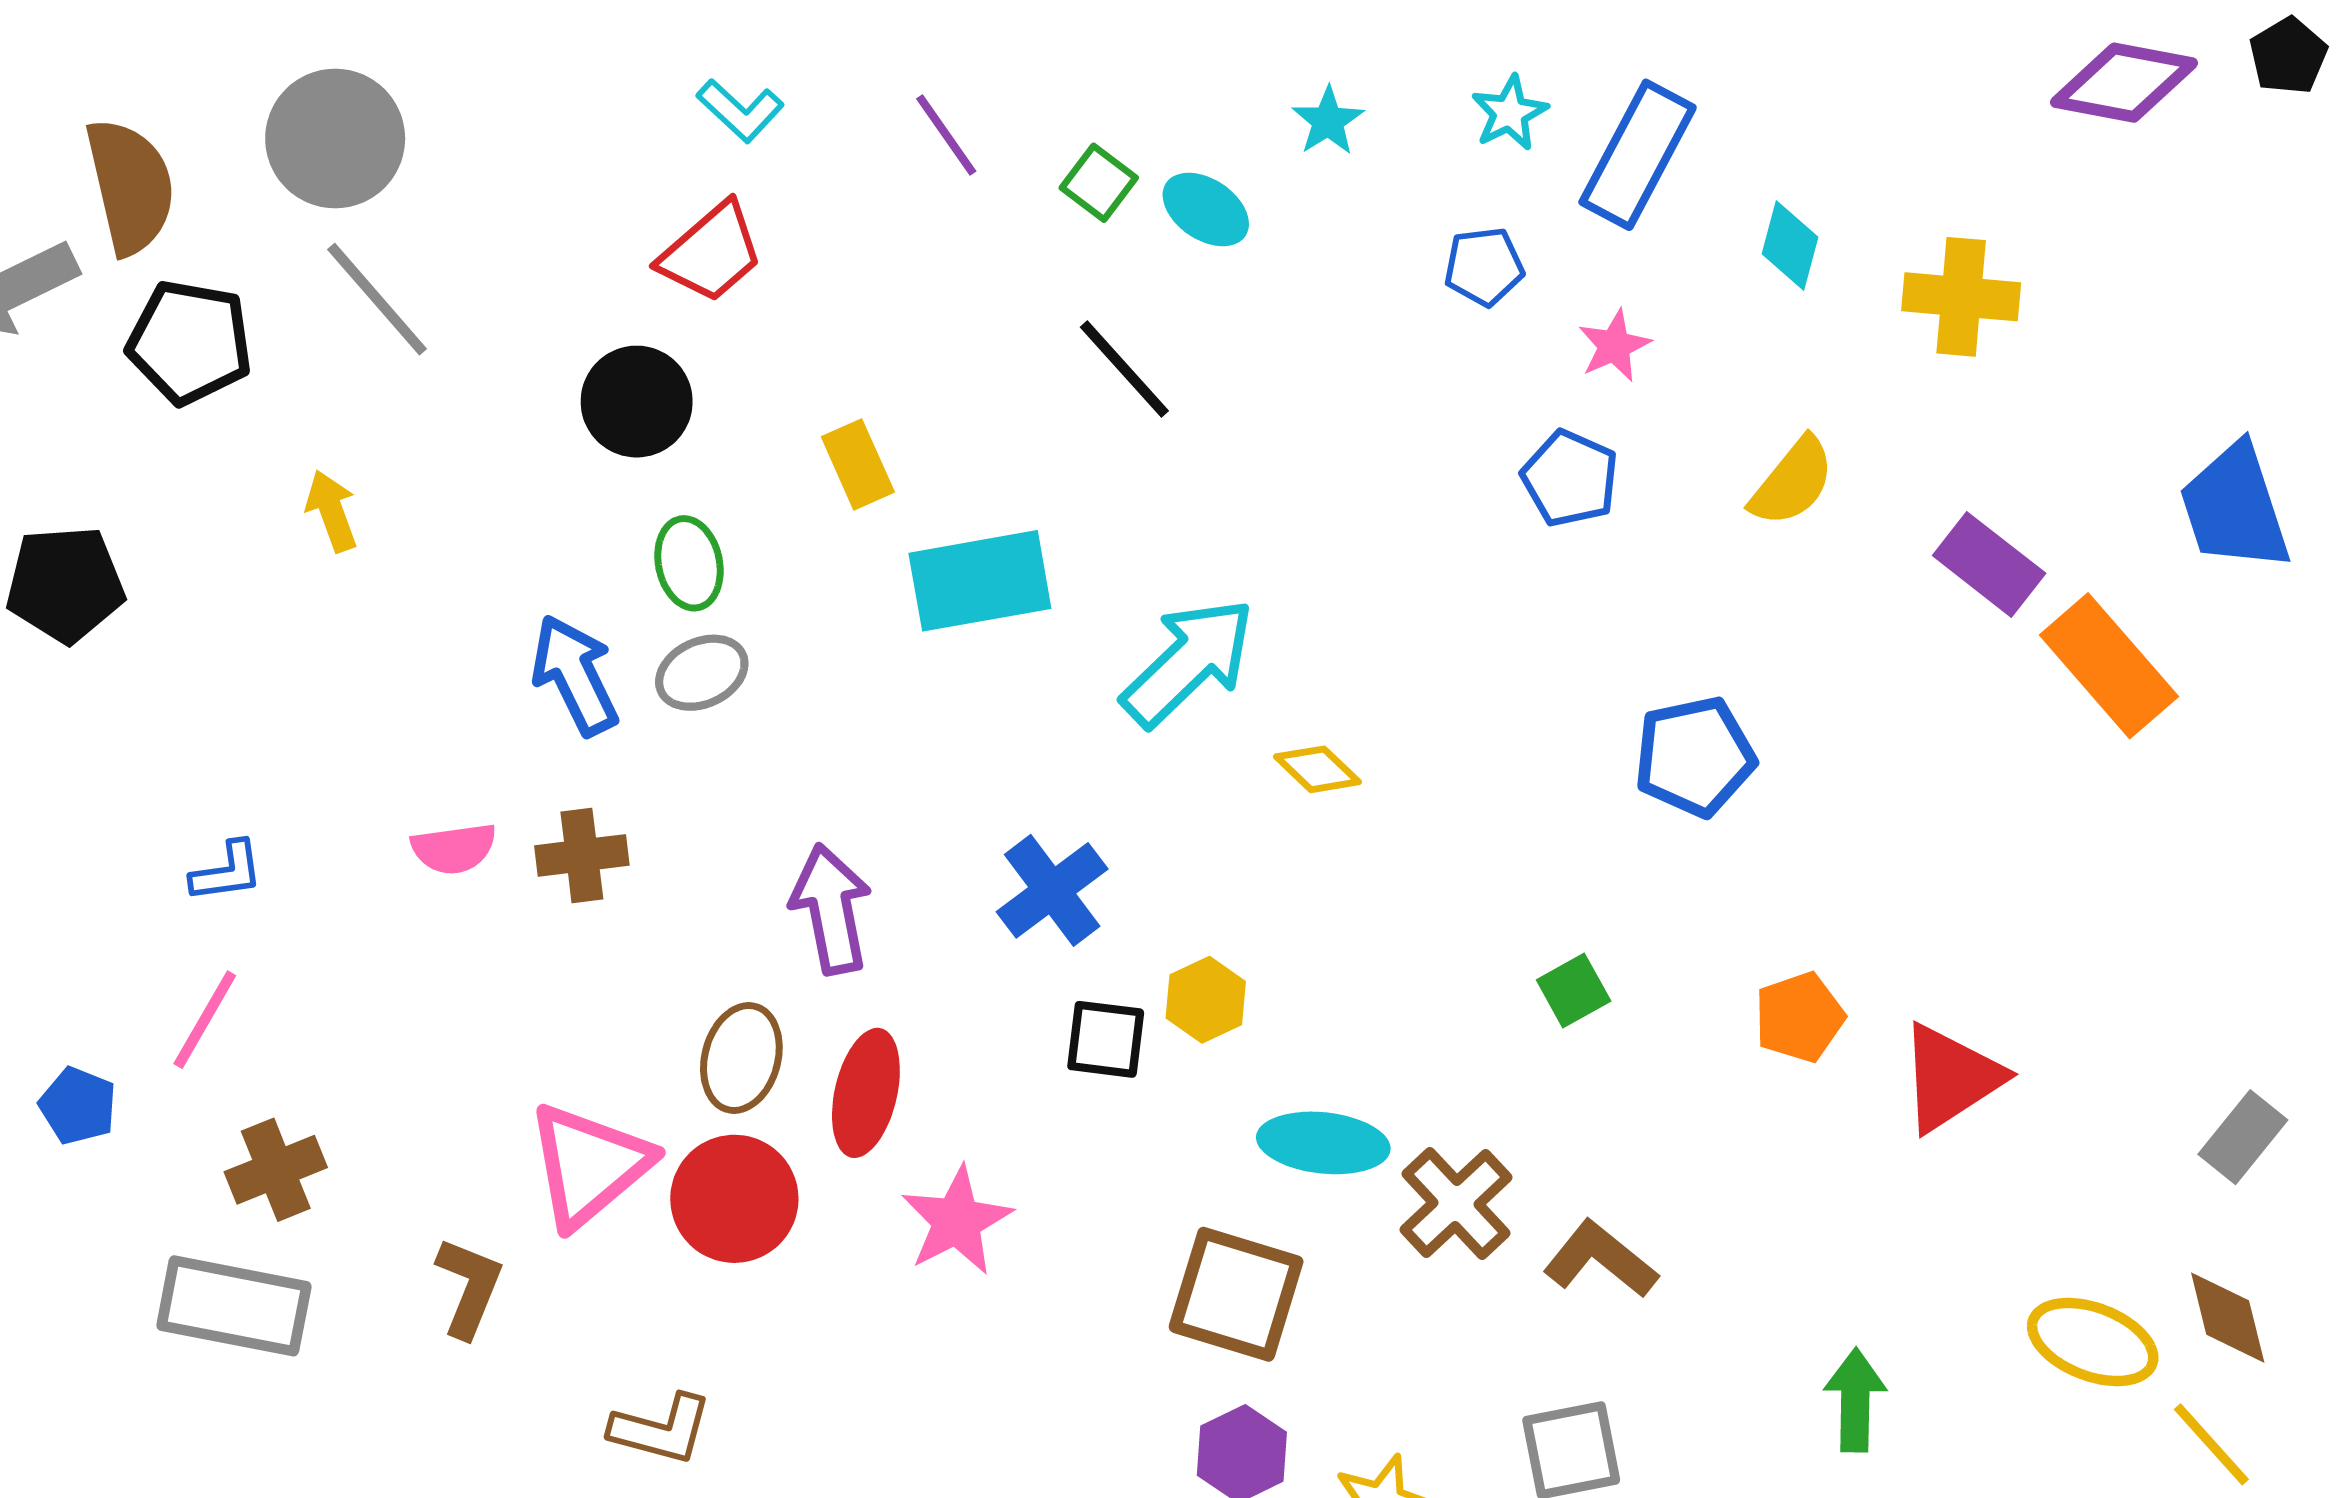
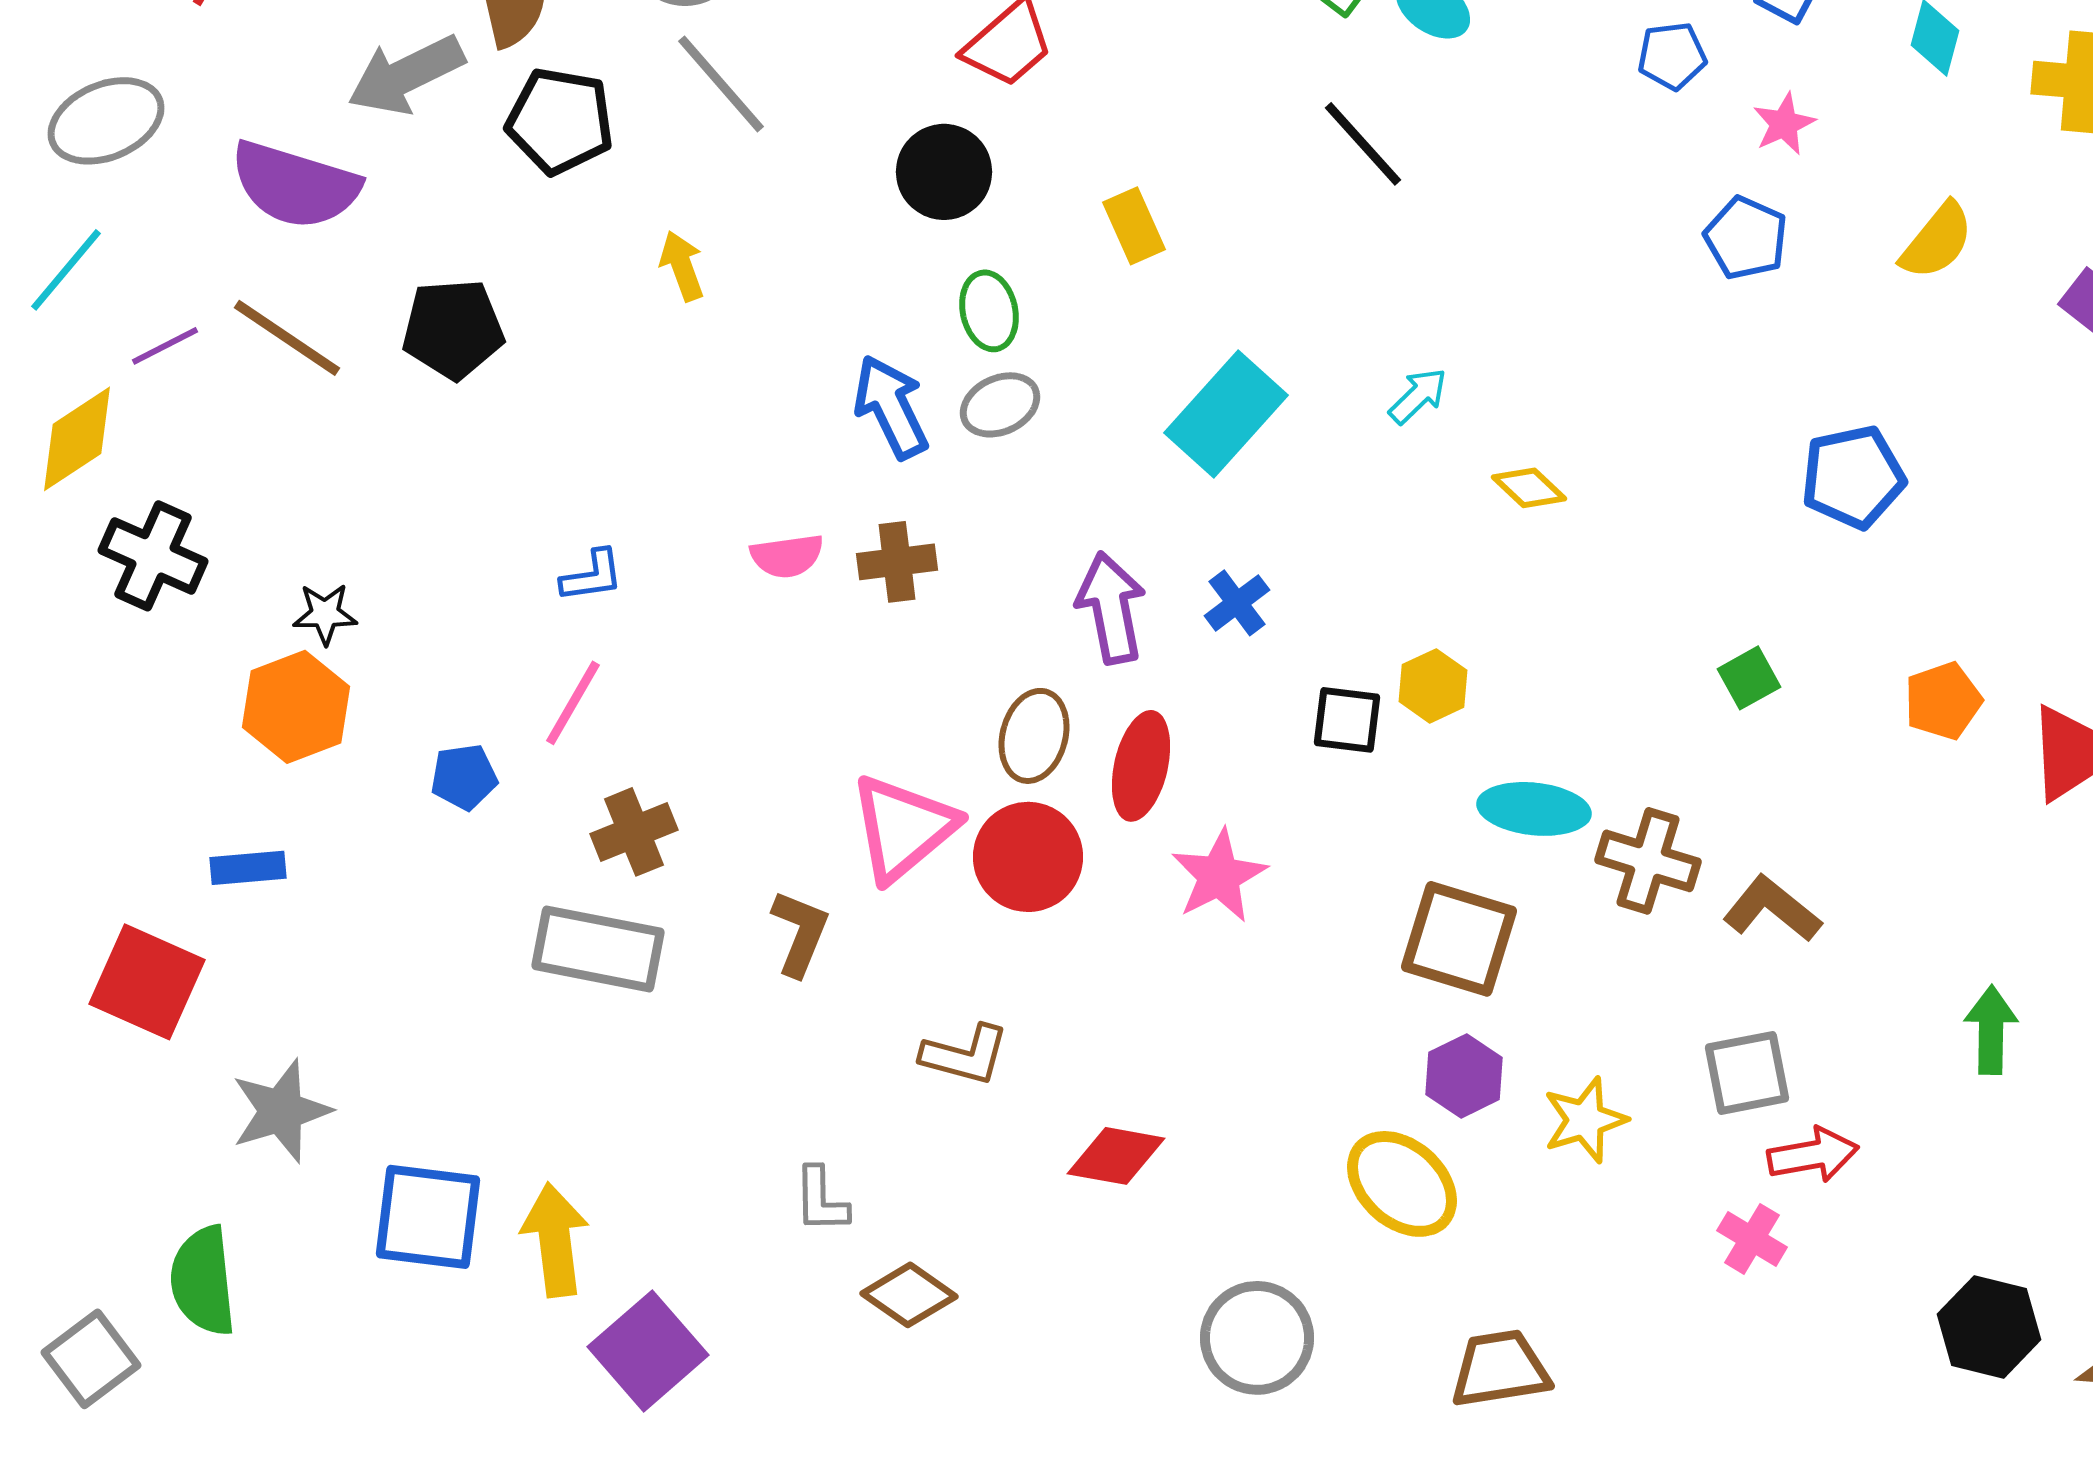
cyan rectangle: (980, 581) -> (1226, 414), moved, turned -38
cyan arrow: (1188, 662) -> (1418, 396), size x0.5
blue cross: (1052, 890) -> (1237, 603), moved, size x0.7
blue pentagon: (78, 1106) -> (464, 777), turned -30
brown cross: (1456, 1203) -> (1648, 861), turned -30

